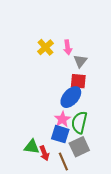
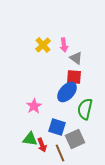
gray triangle: (80, 61) -> (76, 58), turned -32
pink star: (62, 119) -> (34, 106), moved
green semicircle: (79, 122) -> (85, 109), moved

